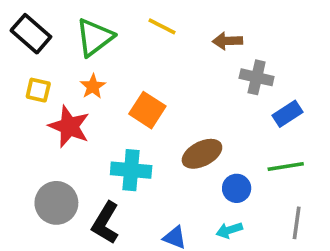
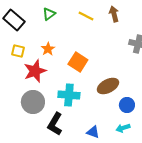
green triangle: (95, 37) -> (49, 14), moved, size x0.6
brown arrow: (227, 41) -> (114, 14), moved, turned 77
red star: (69, 126) -> (35, 71), turned 30
gray circle: (56, 203) -> (33, 102), moved

